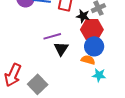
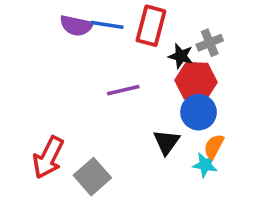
black triangle: (61, 49) -> (166, 142), moved
orange semicircle: (88, 60) -> (214, 146), moved, turned -80

